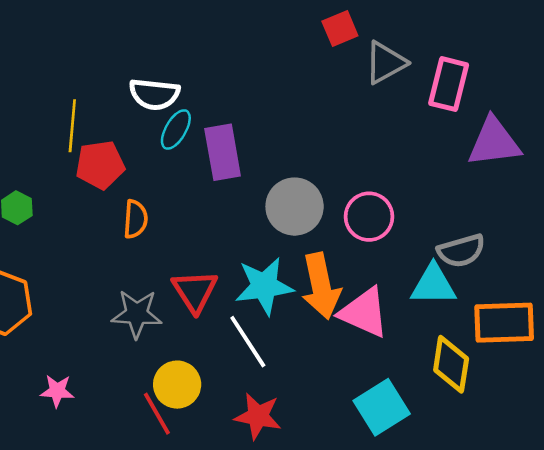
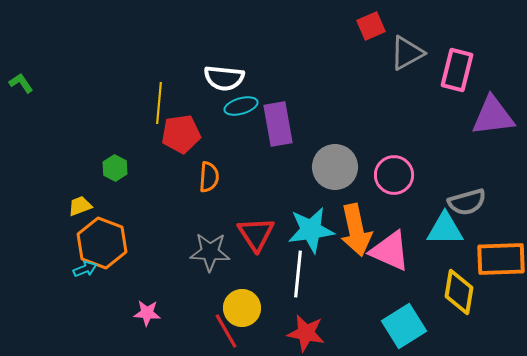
cyan ellipse: (176, 129) -> (241, 106), turned 44
white line: (248, 342) -> (298, 274), turned 39

